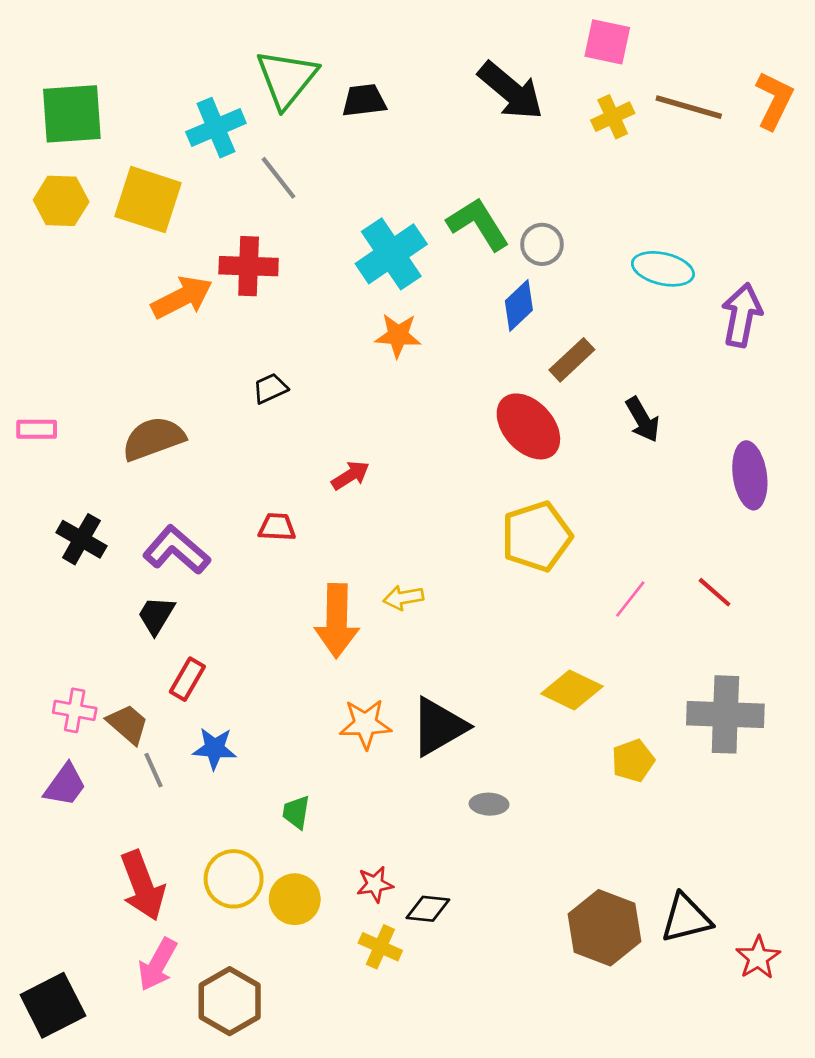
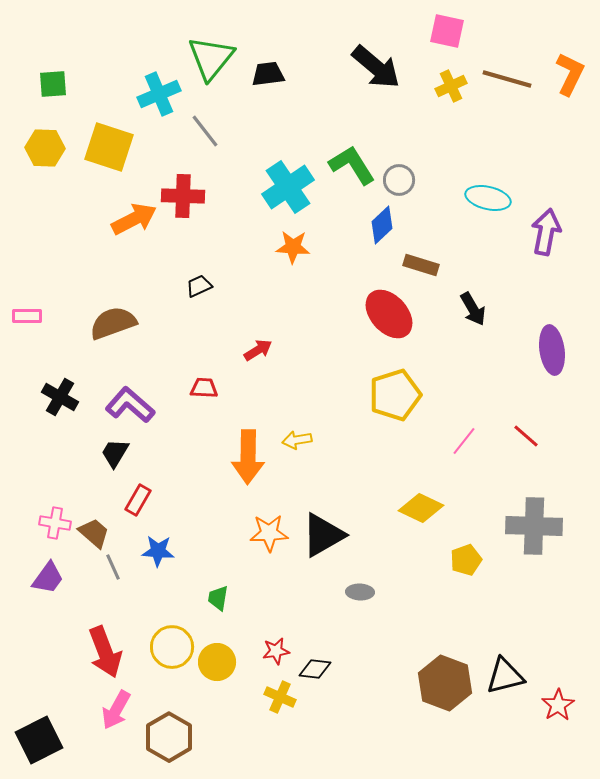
green square: (72, 114) -> (53, 84), size x0.6
brown rectangle: (572, 360) -> (421, 265), turned 60

